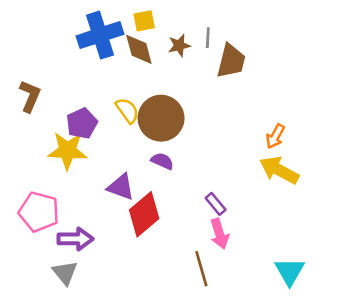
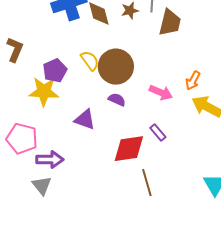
orange arrow: (275, 136) -> (193, 81), moved
red diamond: (144, 214) -> (129, 149), moved, turned 32
pink arrow: (219, 234) -> (161, 93), moved, turned -50

